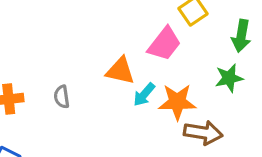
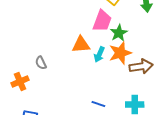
green star: (229, 78) -> (119, 33), moved
gray semicircle: (62, 97) -> (41, 63), moved

